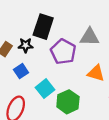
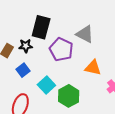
gray triangle: (90, 37) -> (85, 34), turned 30

